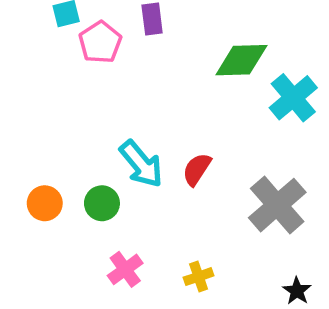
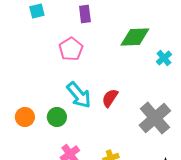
pink pentagon: (100, 42) -> (71, 49), moved
cyan cross: (293, 98) -> (164, 58), size x0.6

